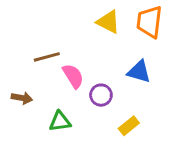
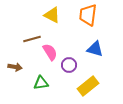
yellow triangle: (108, 22) -> (52, 15), moved
orange trapezoid: (149, 22) -> (88, 15), moved
yellow rectangle: (129, 126) -> (88, 86), size x1.5

